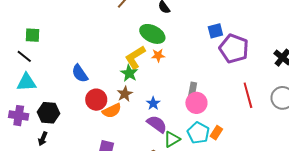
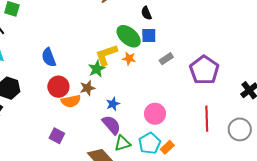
blue square: (215, 31) -> (149, 36), moved
gray rectangle: (193, 89) -> (166, 59), moved, turned 32

